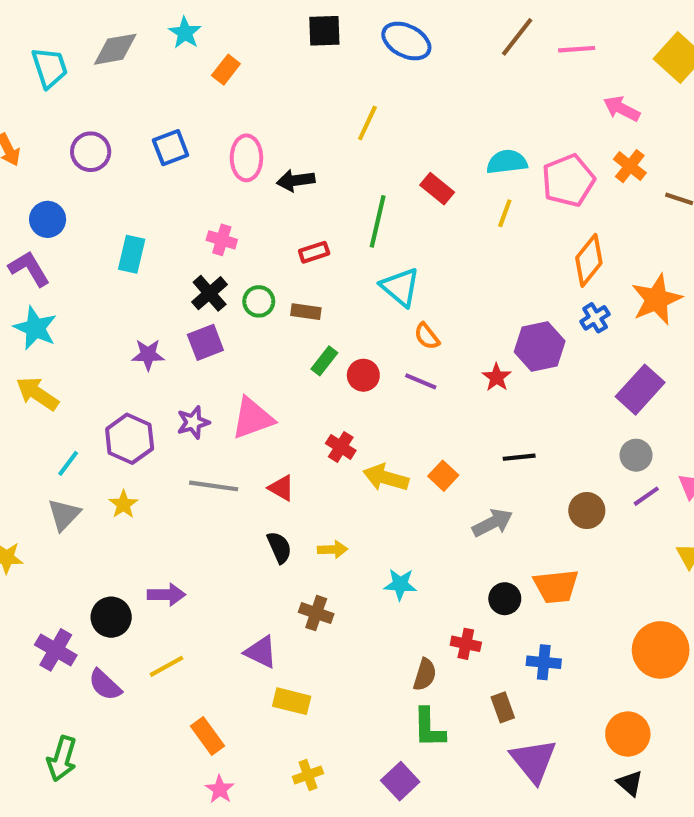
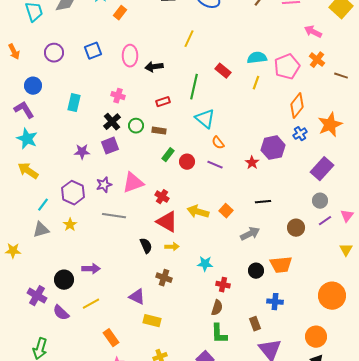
red cross: (341, 447) -> (162, 197), moved
red triangle: (281, 488) -> (167, 222), moved, size x1.6
gray triangle: (64, 515) -> (41, 230), turned 30
red cross: (466, 644) -> (223, 285), moved

